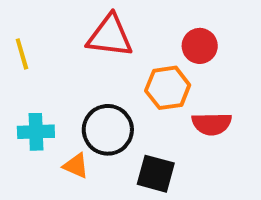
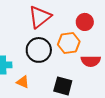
red triangle: (110, 36) -> (40, 17), turned -45
black circle: (108, 130) -> (39, 50), moved

